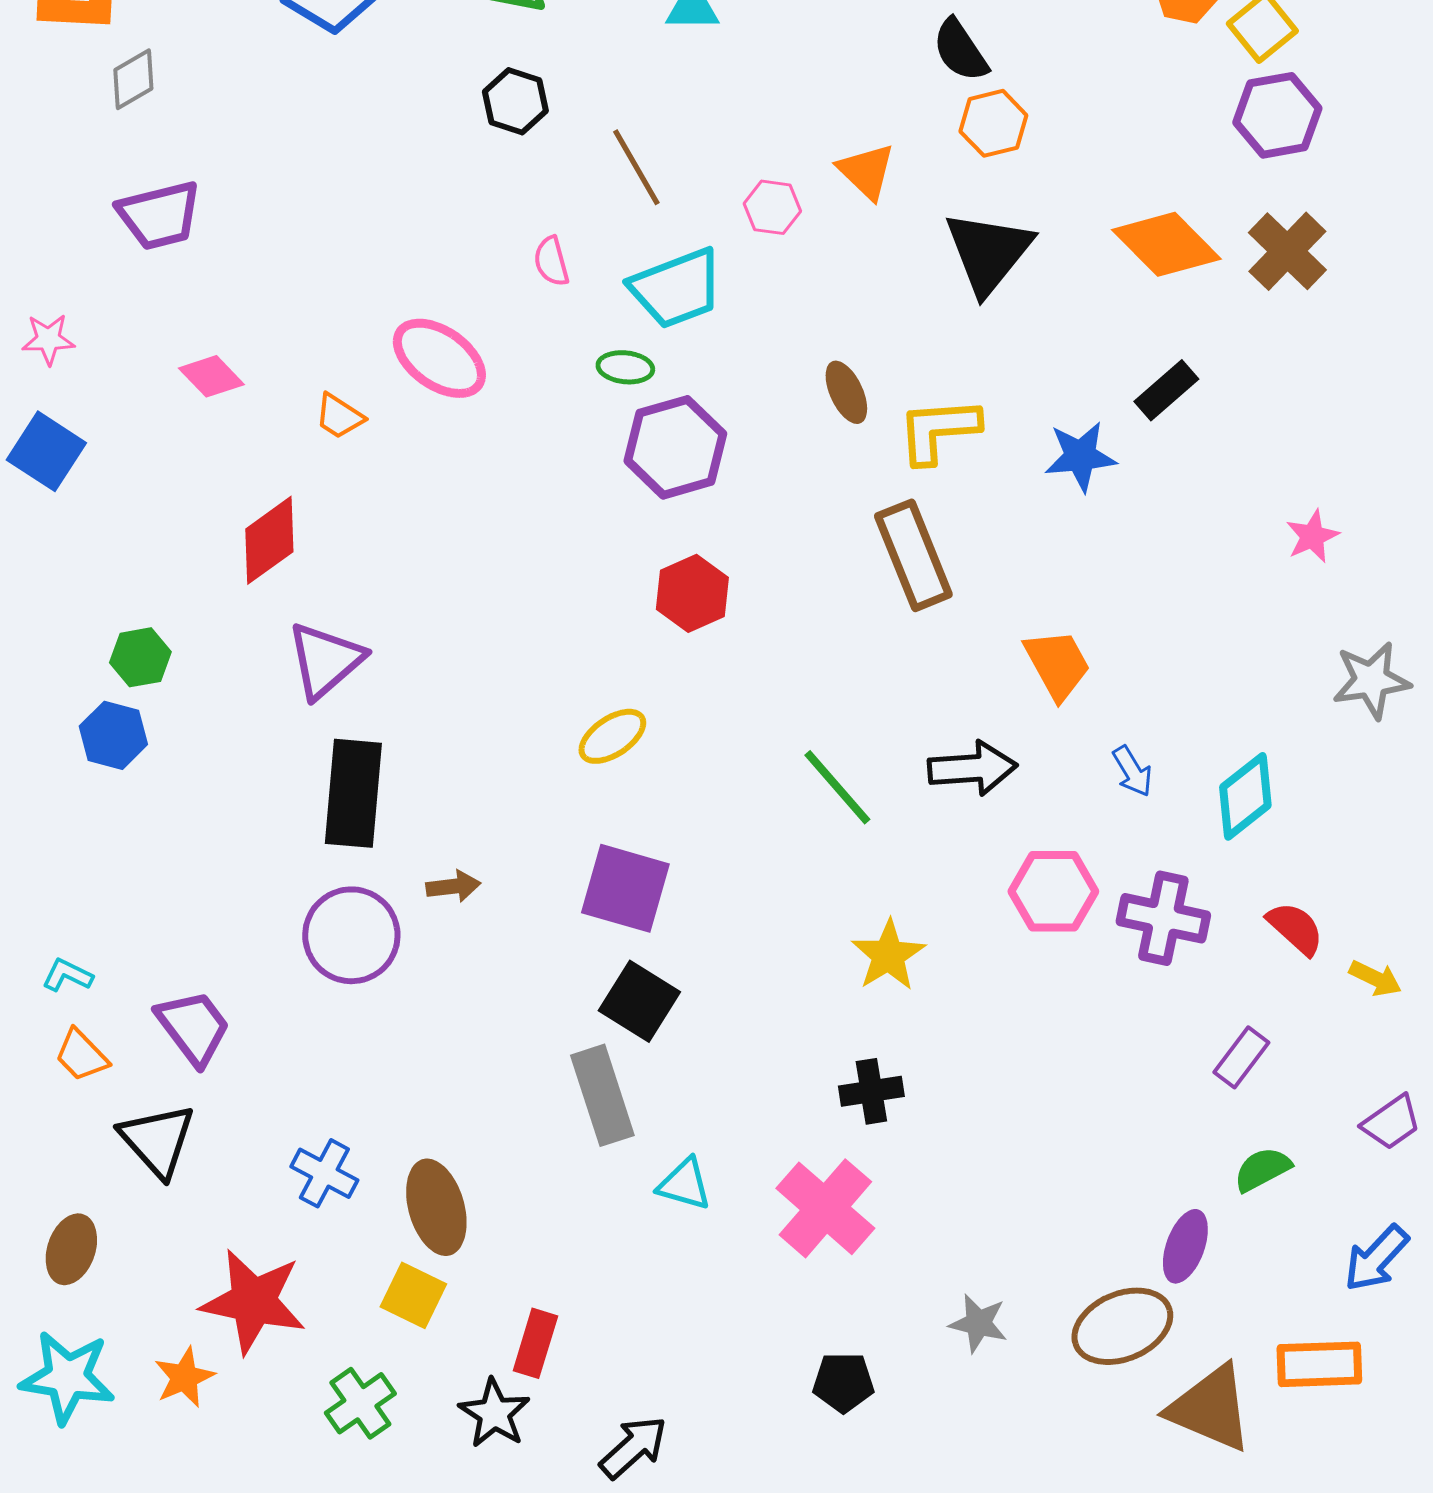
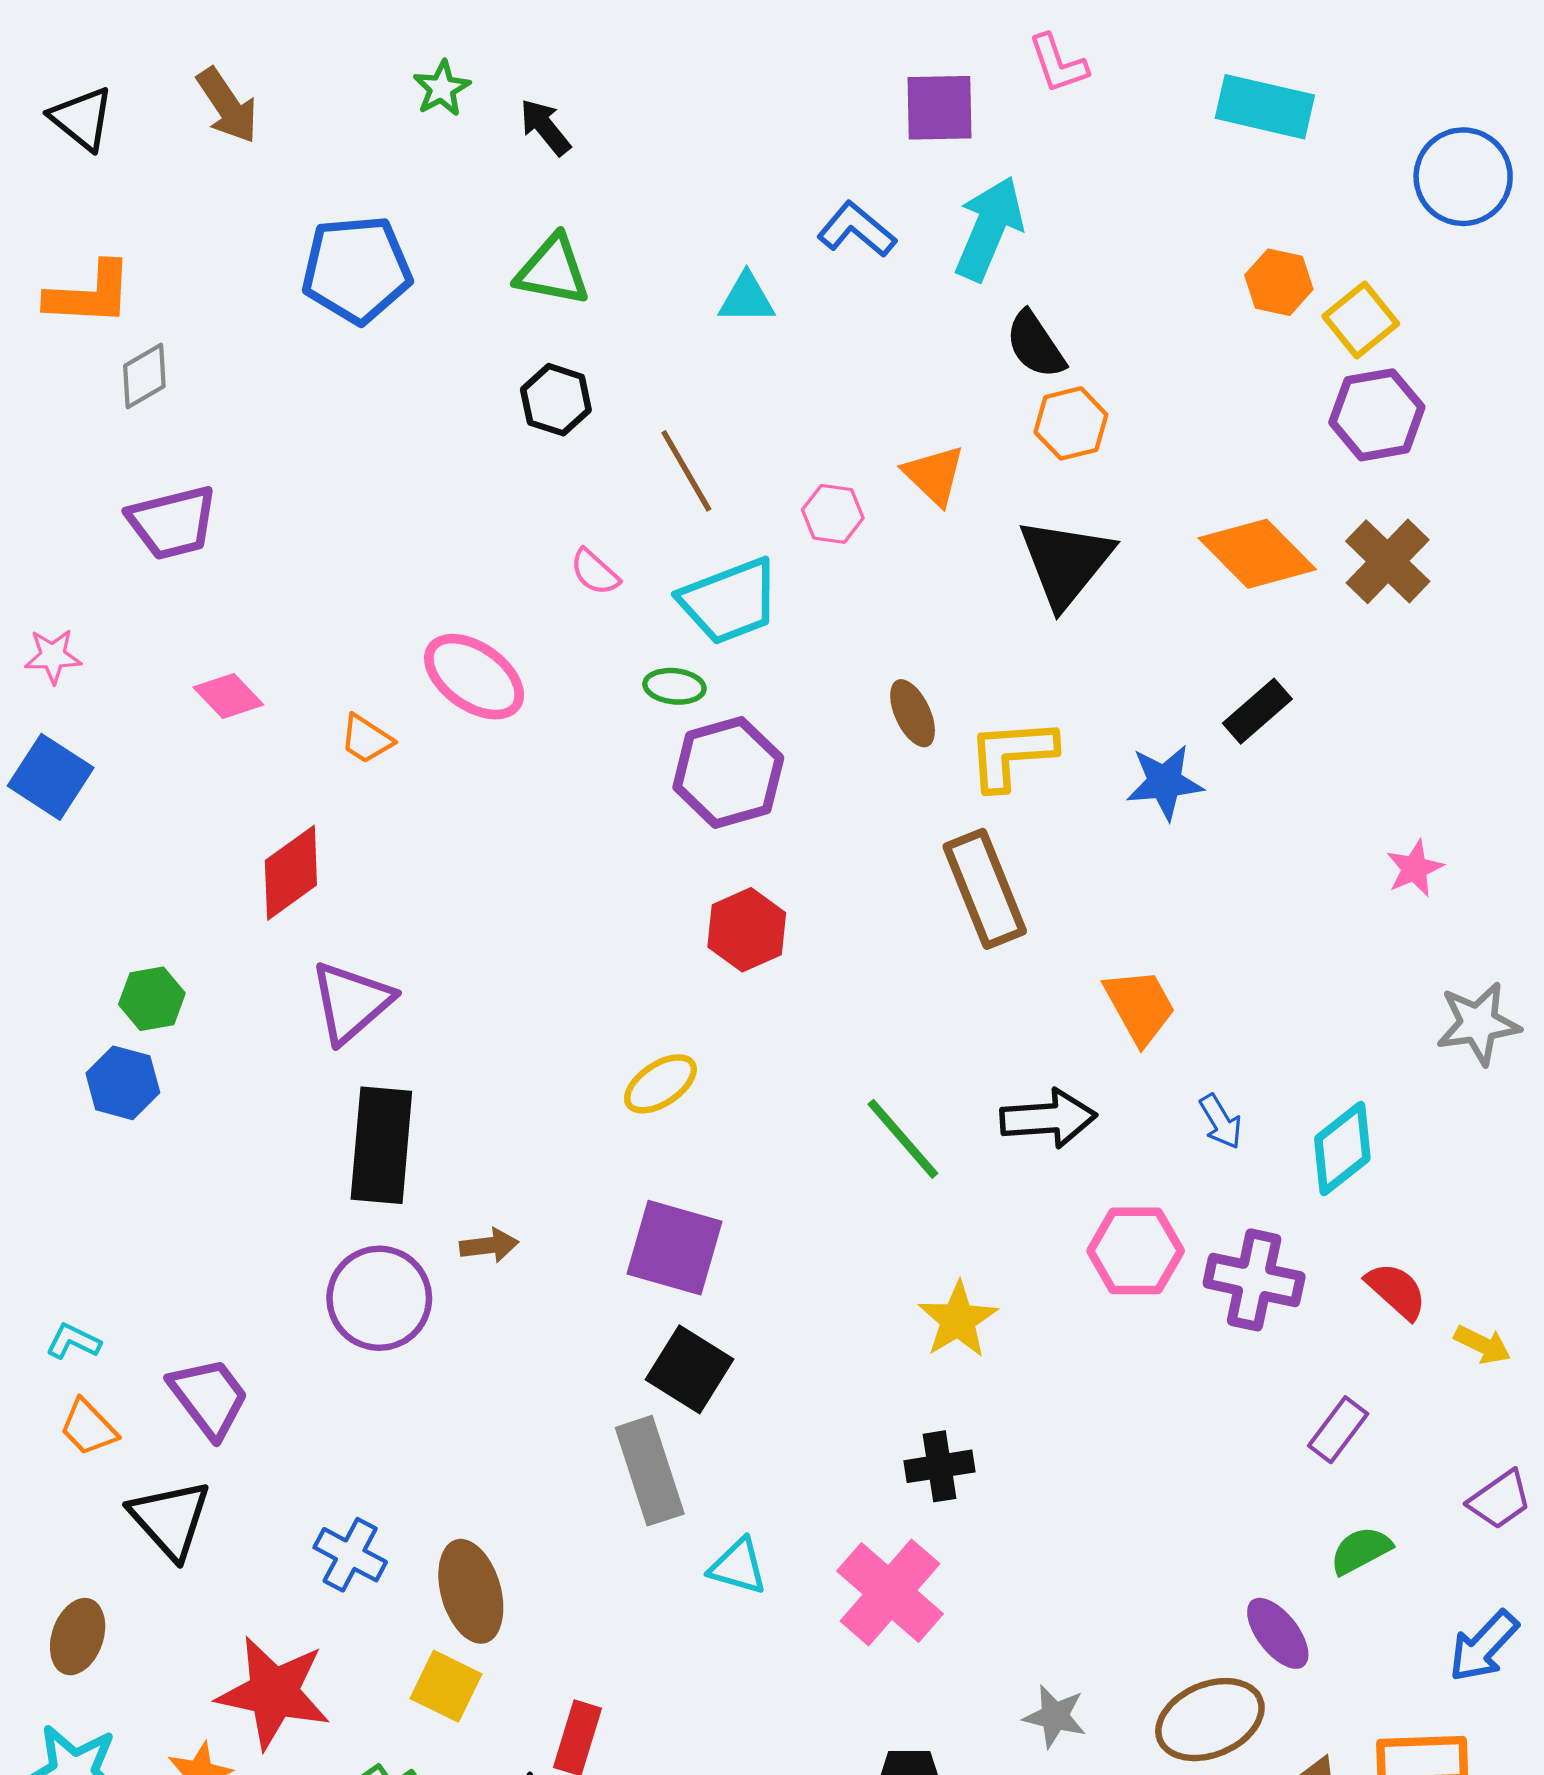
pink semicircle: (551, 261) -> (595, 572), turned -33
purple ellipse: (1185, 1246) -> (1278, 1633), turned -58

